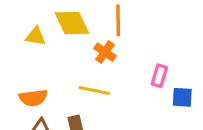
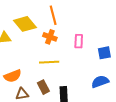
pink rectangle: (159, 76) -> (79, 41), moved

